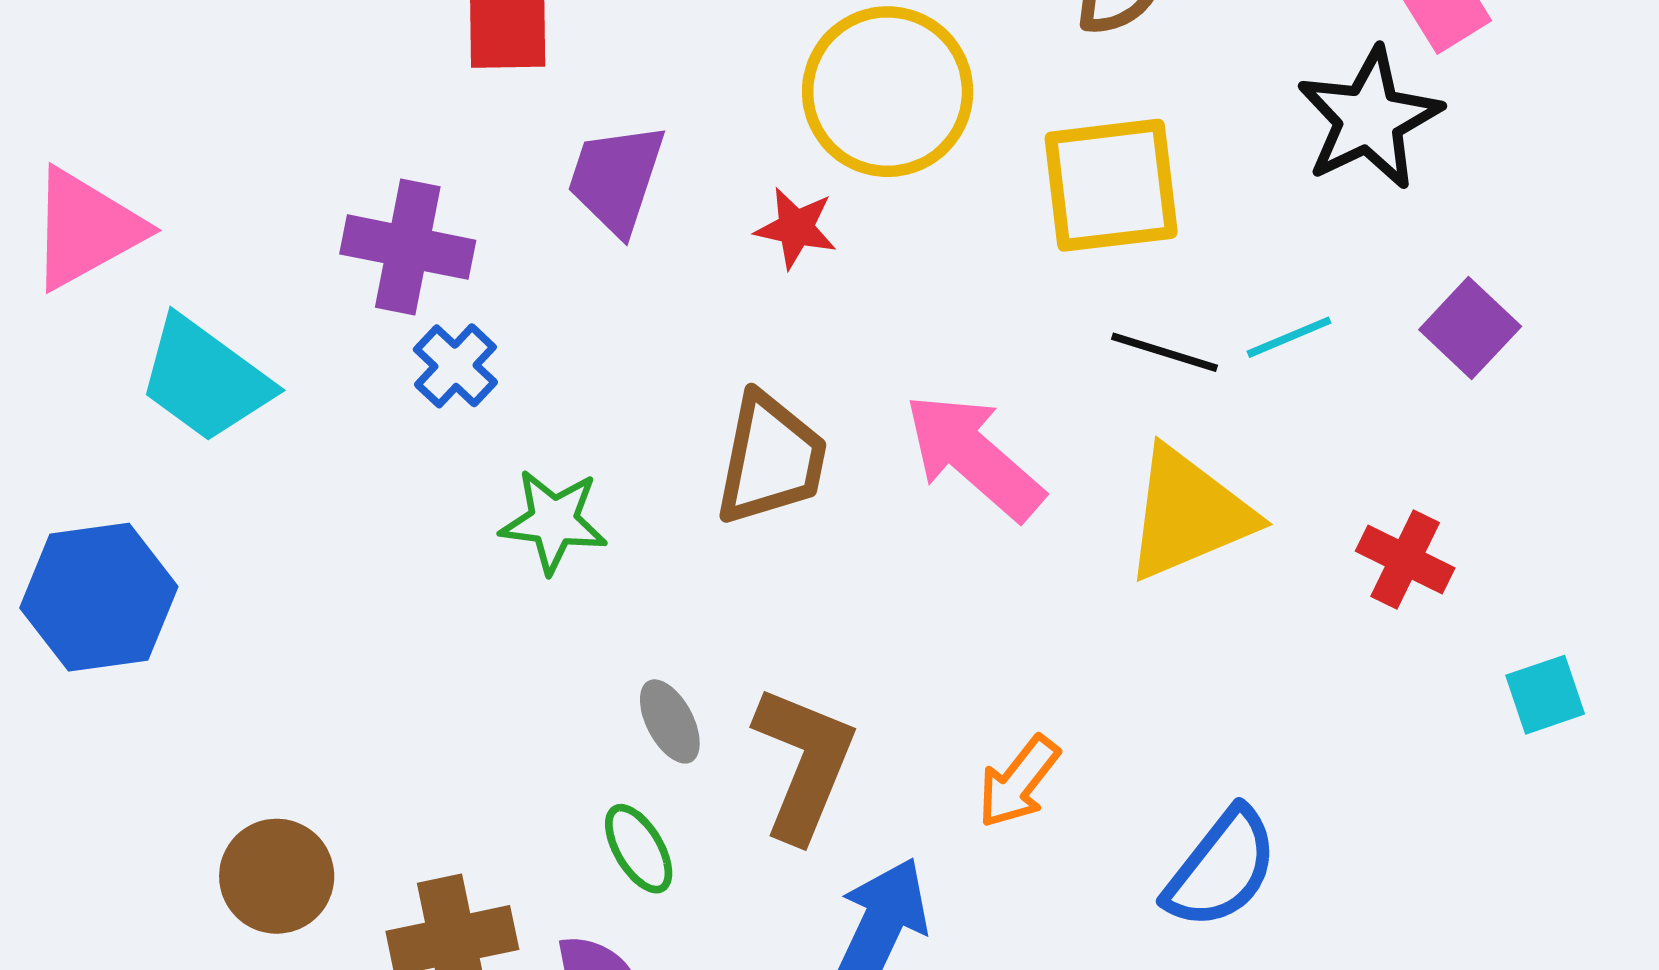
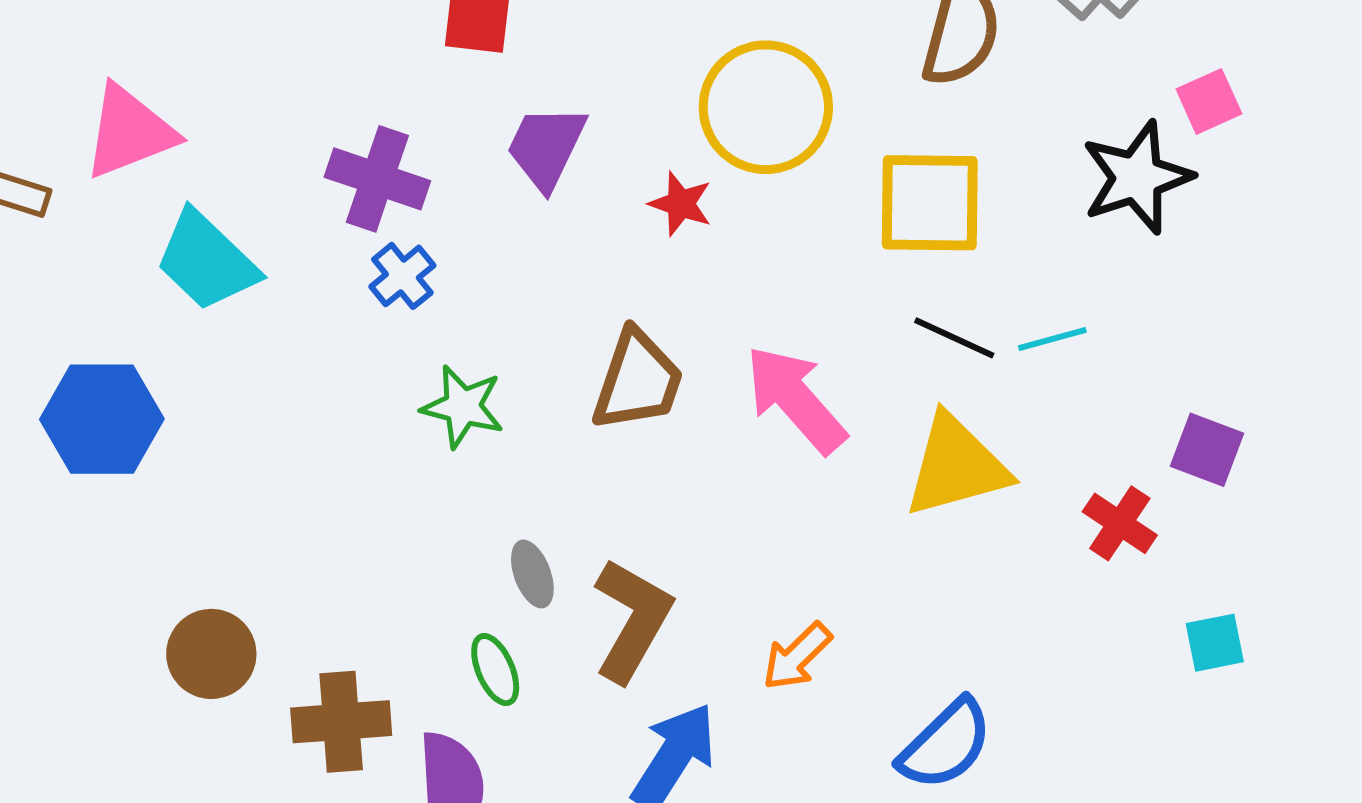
purple square: (1470, 328) -> (1207, 450), moved, turned -30

